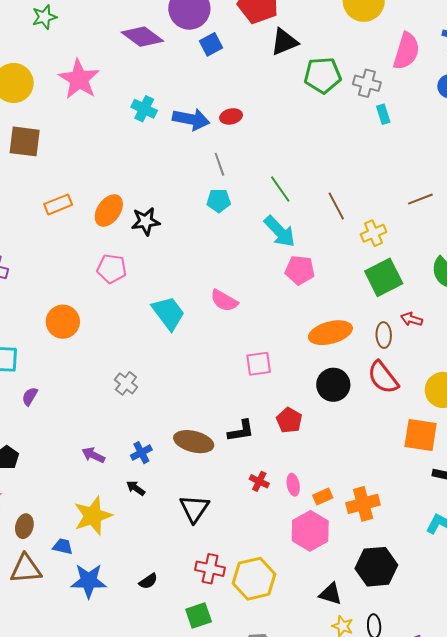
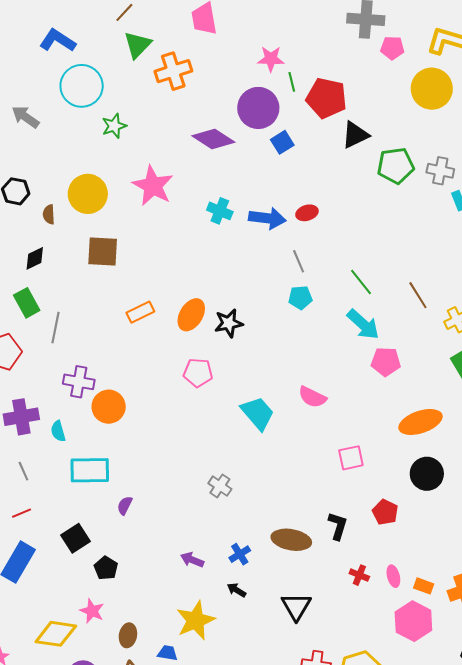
orange circle: (63, 322) -> (109, 407), moved
black L-shape: (241, 431) -> (338, 526), turned -60
orange rectangle: (323, 496) -> (424, 586), turned 48

